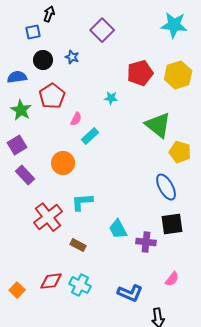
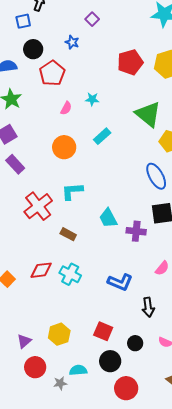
purple square: (102, 30) -> (92, 19), size x0.6
blue star: (72, 57) -> (72, 42), moved
red pentagon: (52, 96) -> (52, 73), moved
cyan star: (111, 98) -> (92, 99), moved
cyan rectangle: (90, 136) -> (102, 136), moved
orange circle: (63, 163) -> (64, 147), moved

